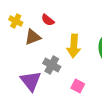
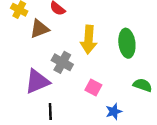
purple triangle: (31, 81) -> (37, 82), turned 45

